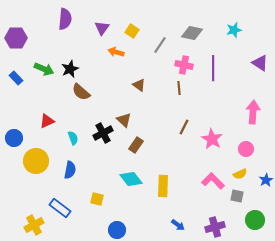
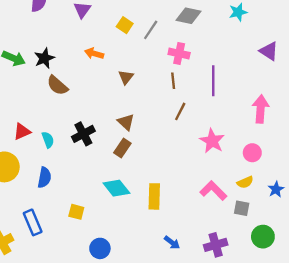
yellow square: (132, 31) -> (125, 25), moved
orange arrow: (116, 52) -> (94, 54), moved
purple line: (213, 68) -> (213, 81), moved
brown triangle: (139, 85) -> (126, 77), turned 32
brown triangle: (124, 120) -> (126, 122), moved
red triangle: (47, 121) -> (22, 131), moved
brown line: (184, 127) -> (180, 111), moved
blue rectangle: (60, 208) -> (33, 222), turned 30

